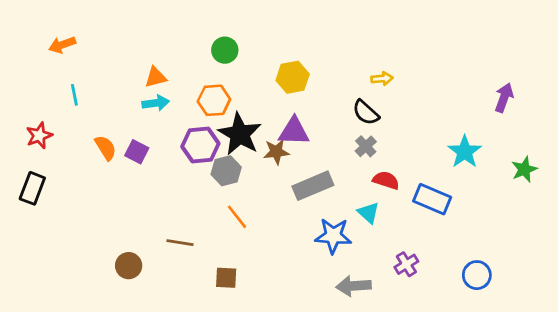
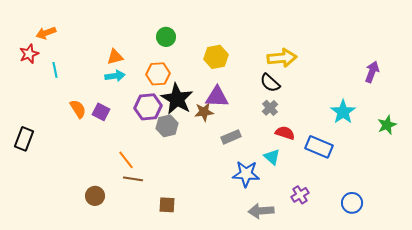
yellow arrow: (382, 79) -> (282, 58), size x1.8
red star: (39, 136) -> (29, 54), moved
gray rectangle: (313, 186) -> (231, 137), size x0.7
orange line: (237, 217) -> (126, 160), moved

